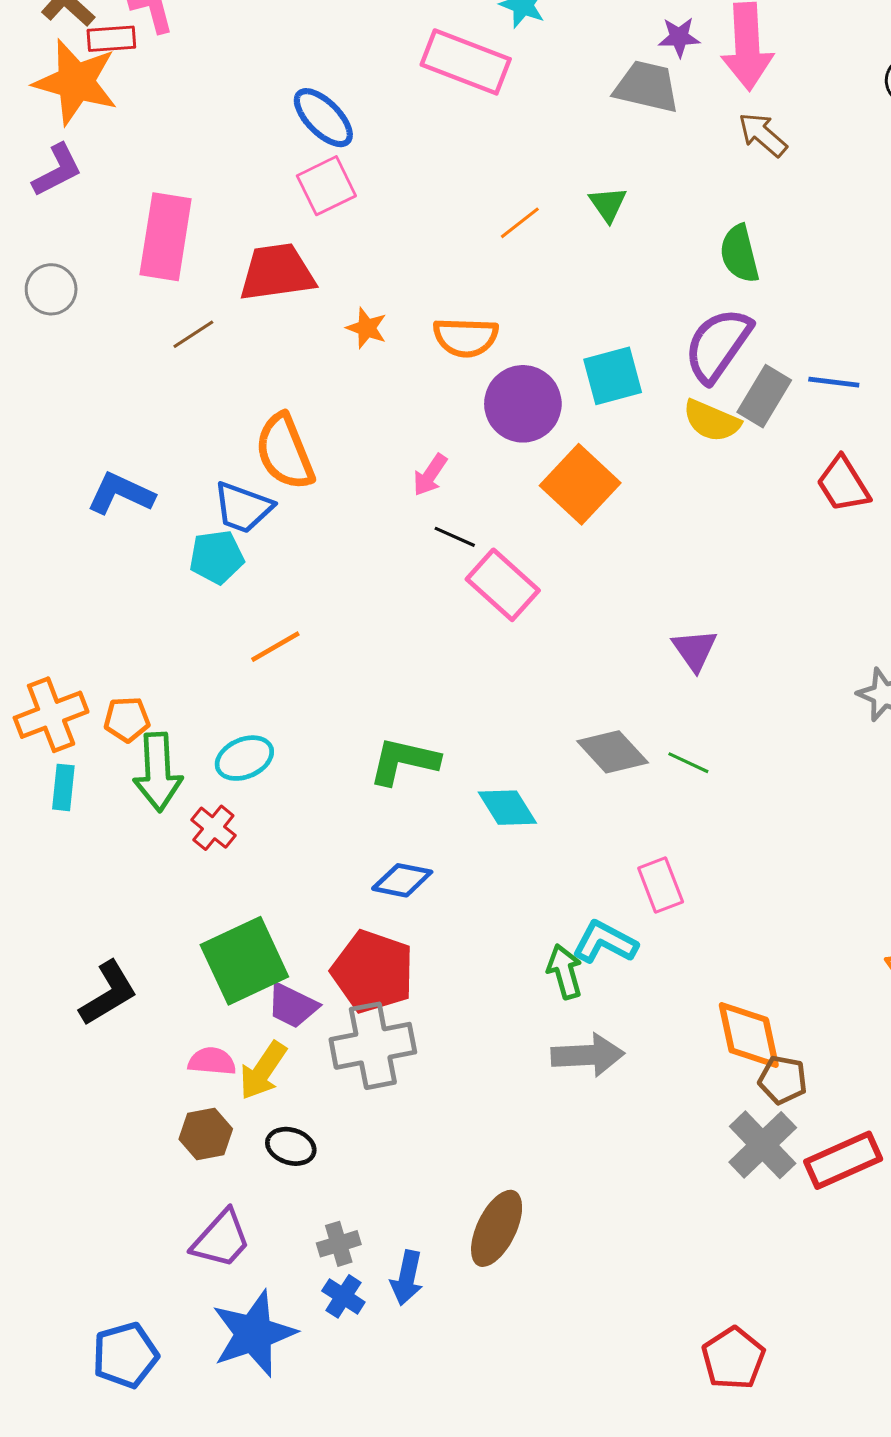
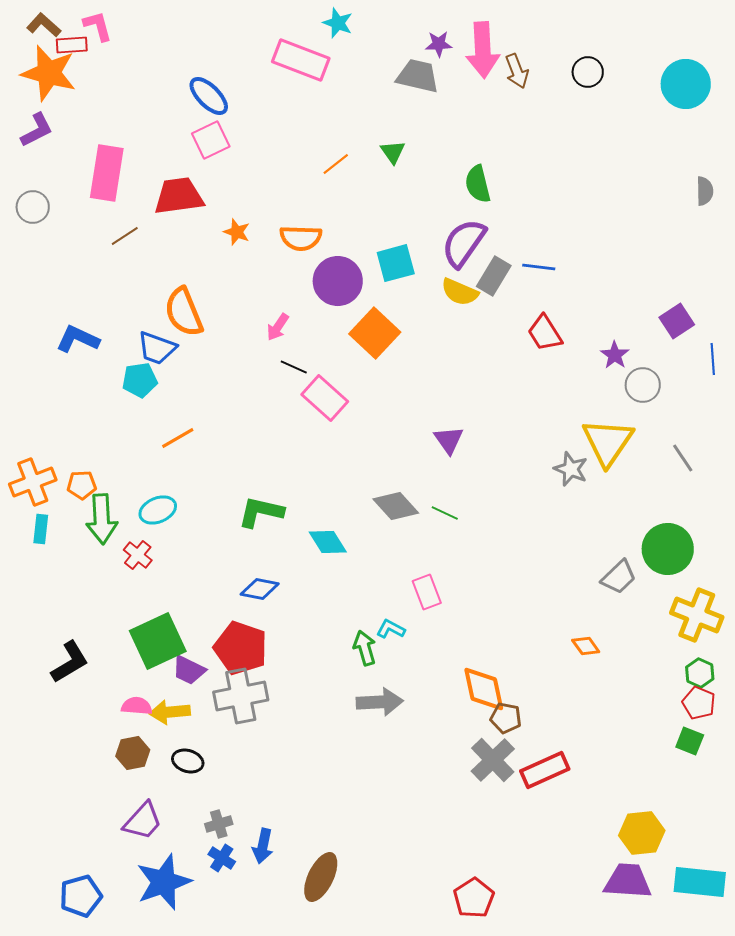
brown arrow: (763, 135) -> (517, 71), moved, turned -152
cyan L-shape: (605, 942) -> (391, 629), size x0.7
yellow arrow: (263, 1071) -> (170, 712), turned 51
brown ellipse: (497, 1228) -> (321, 877), moved

